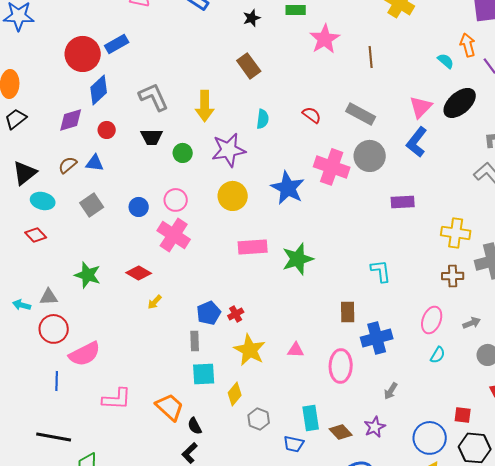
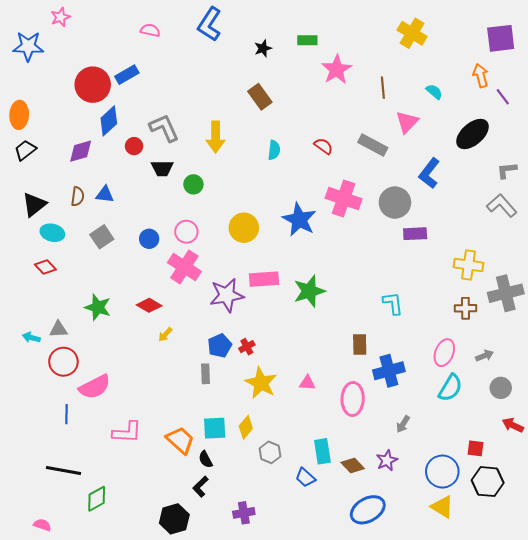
cyan semicircle: (446, 61) -> (434, 92), moved
pink triangle: (421, 107) -> (407, 122), moved
red circle: (107, 130) -> (134, 146), moved
purple star: (229, 150) -> (227, 295), moved
gray circle: (370, 156) -> (395, 203), moved
brown semicircle: (68, 165) -> (78, 196), turned 138
cyan semicircle: (438, 355) -> (450, 388), size x1.6
cyan square: (204, 374) -> (215, 428), moved
blue trapezoid: (294, 444) -> (305, 478), turned 30

